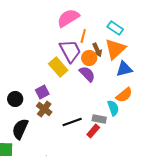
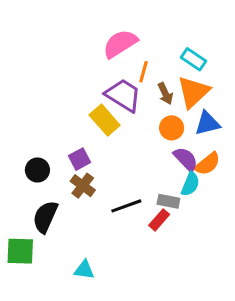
purple trapezoid: (70, 51) -> (123, 95), turned -30
orange circle: (89, 58) -> (172, 128), moved
purple semicircle: (87, 74) -> (186, 159), moved
cyan semicircle: (113, 108) -> (190, 184), turned 42

